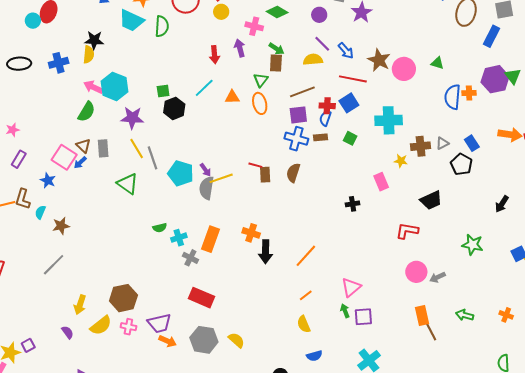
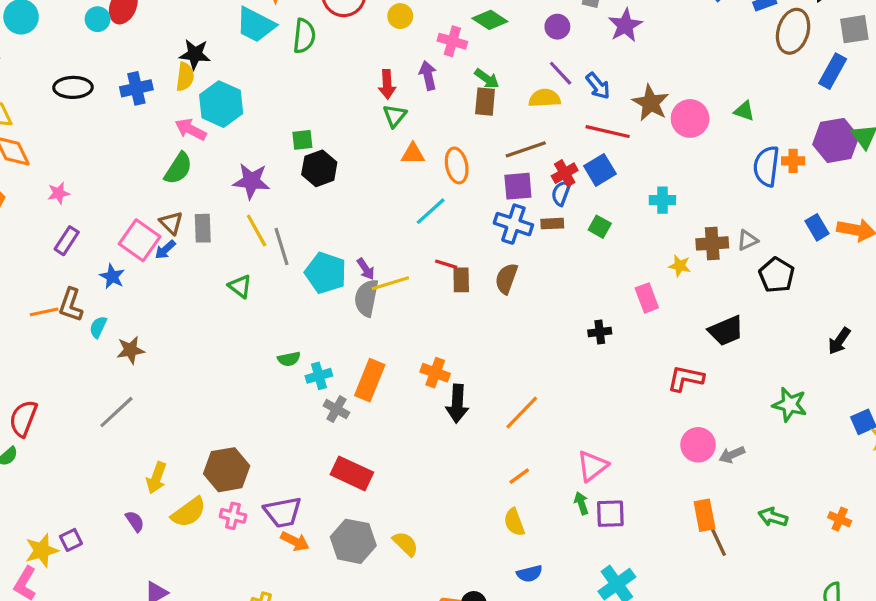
green triangle: (261, 80) -> (395, 116), moved
cyan hexagon: (115, 86) -> (221, 104), moved
cyan line: (204, 88) -> (431, 211), moved
red cross: (327, 106) -> (565, 173), turned -35
cyan cross: (389, 120) -> (662, 200), size x0.6
blue rectangle: (472, 143) -> (817, 227), moved
green triangle: (128, 184) -> (240, 286), size x0.7

